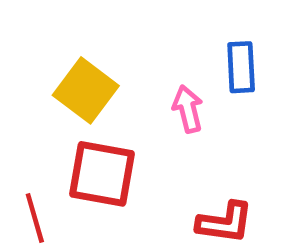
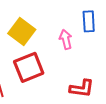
red square: (102, 174) -> (29, 67), turned -32

